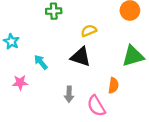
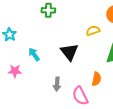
yellow semicircle: (89, 31) -> (93, 31), moved
black triangle: (81, 57) -> (69, 52), turned 30

